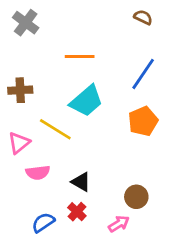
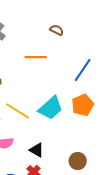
brown semicircle: (143, 17) -> (57, 30), moved
cyan trapezoid: (86, 101) -> (51, 108), moved

